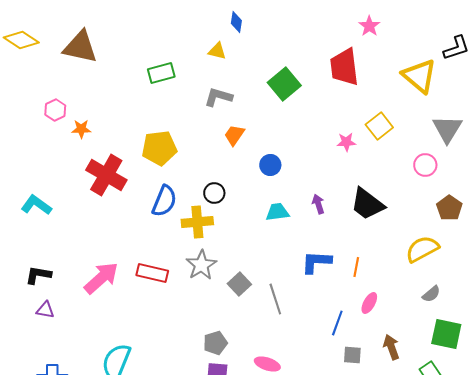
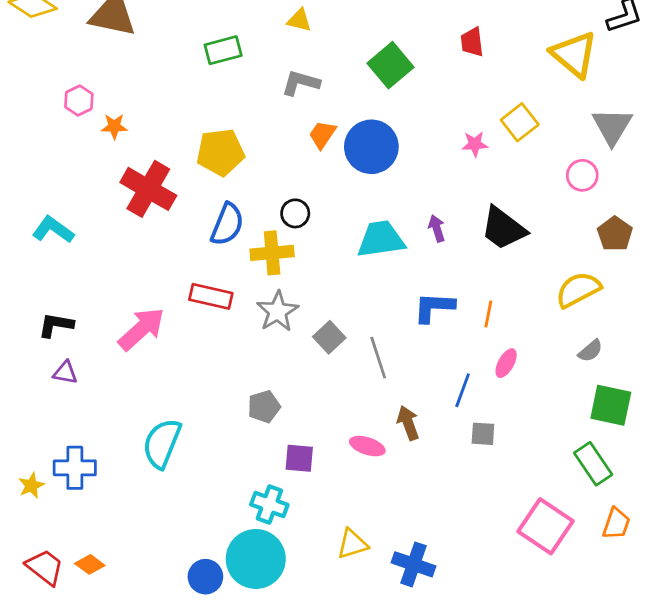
red trapezoid: (344, 67) -> (472, 42), size x0.6
blue circle: (270, 165) -> (371, 147), moved, size x1.8
cyan trapezoid: (277, 212) -> (381, 239), size x1.5
red rectangle: (152, 273) -> (211, 296), moved
gray pentagon: (215, 343) -> (264, 407), moved
brown arrow: (391, 347) -> (408, 423), moved

